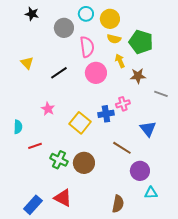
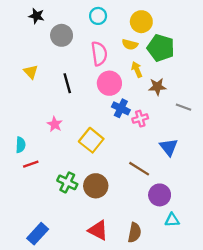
yellow circle: (110, 19) -> (141, 22), moved
gray circle: (64, 28) -> (62, 35), moved
black line: (59, 73) -> (67, 83), turned -72
blue cross: (106, 114) -> (121, 108), moved, turned 35
red line: (35, 146) -> (31, 164), moved
red triangle: (63, 198) -> (98, 230), moved

